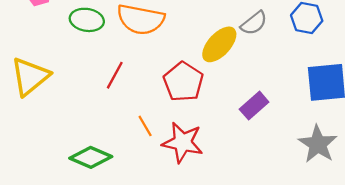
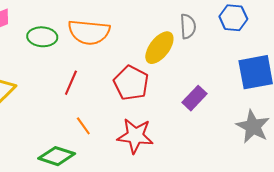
gray semicircle: (254, 23) -> (188, 26), turned -50
orange line: (145, 126) -> (83, 126), moved

